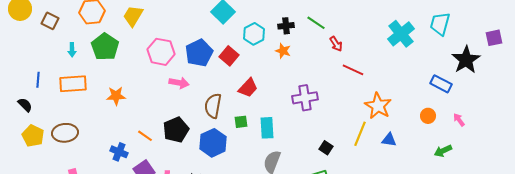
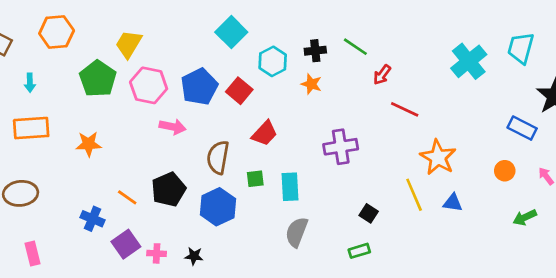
yellow trapezoid: (133, 16) -> (129, 44), moved
red arrow: (336, 44) -> (382, 75), turned 70
green pentagon: (105, 47) -> (98, 79), moved
yellow line: (360, 134) -> (414, 195), turned -45

